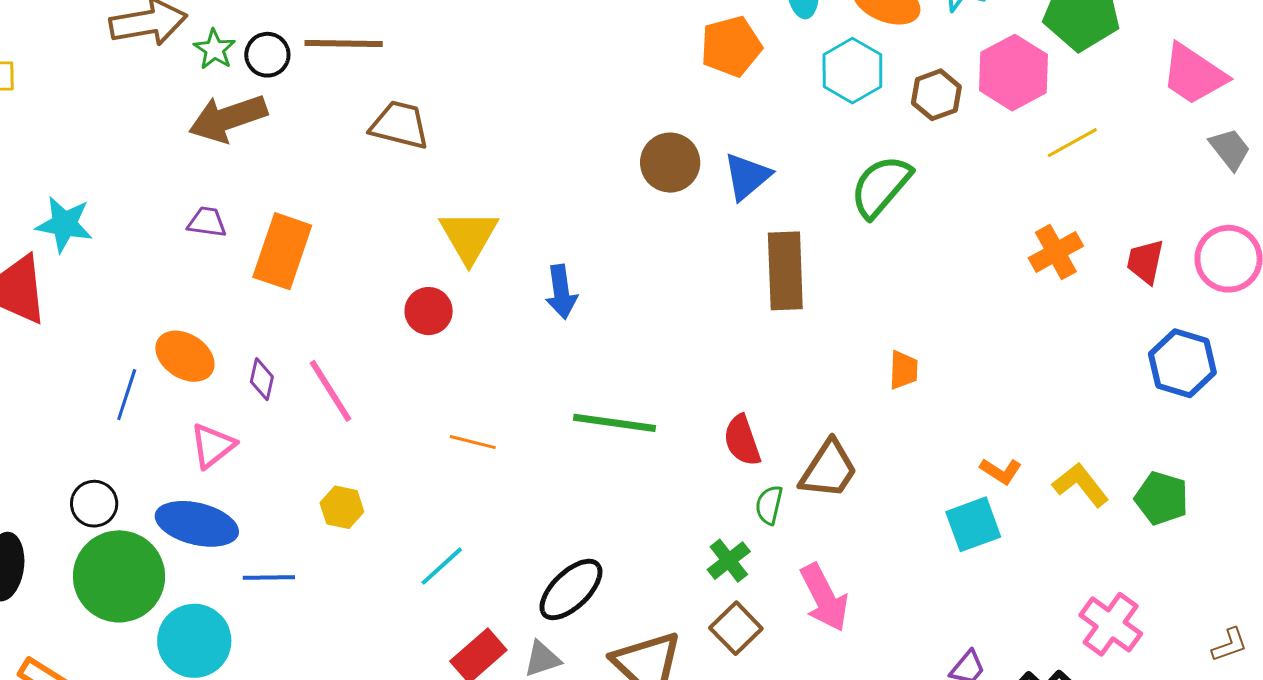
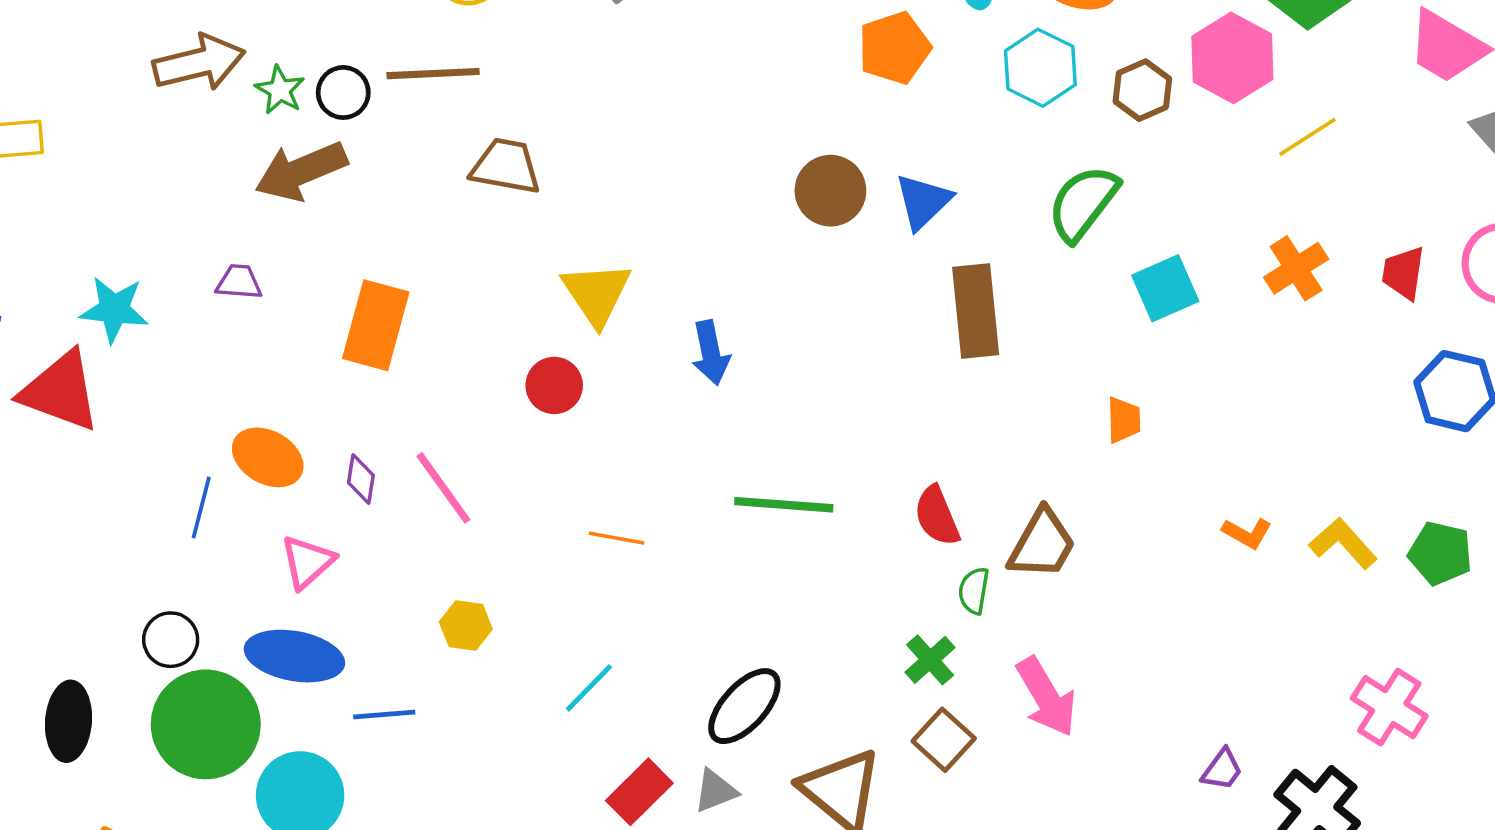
purple trapezoid: (207, 222) -> (239, 282), moved
cyan square: (973, 524) -> (1165, 288), moved

